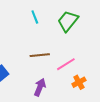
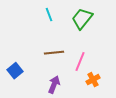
pink line: (66, 64) -> (80, 62), turned -36

